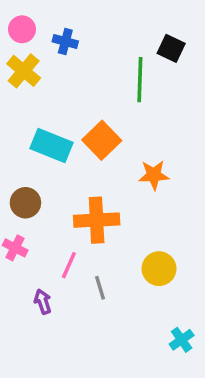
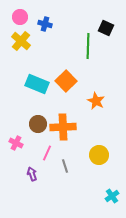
orange star: (154, 175) -> (96, 101), turned 30
brown circle: (25, 203) -> (38, 124), moved

